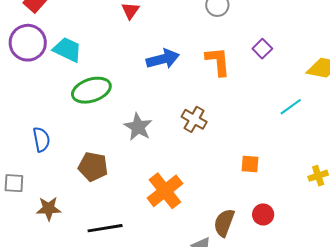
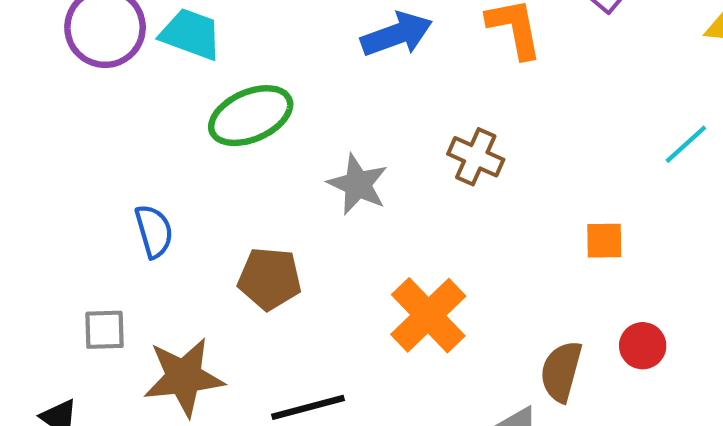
cyan line: (291, 107) -> (686, 144), moved
brown star: (49, 209) -> (184, 377), size x1.5

